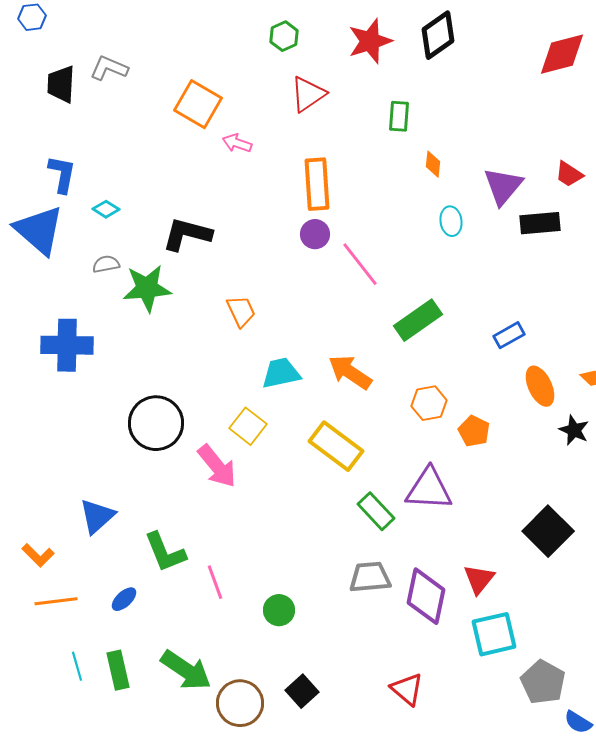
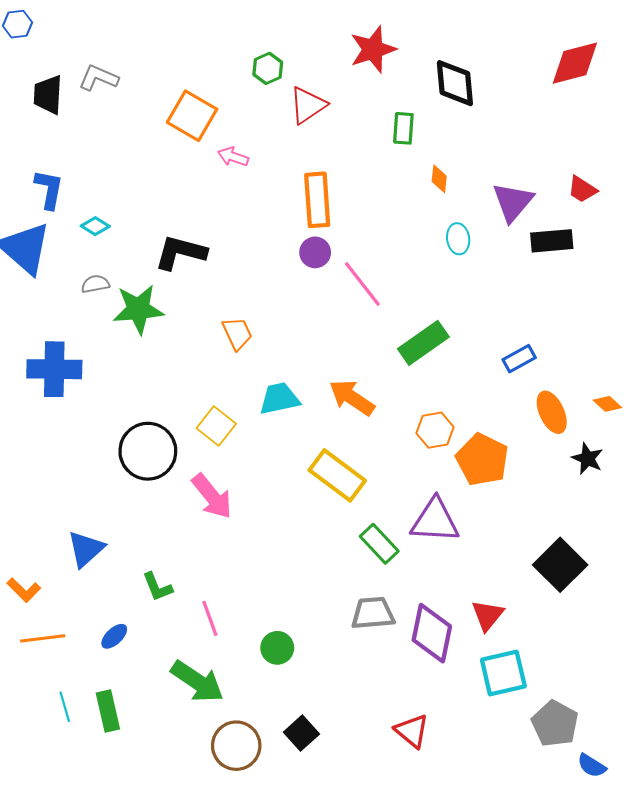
black diamond: (438, 35) -> (455, 83), moved, turned -60
green hexagon: (284, 36) -> (268, 68), moved
yellow square: (248, 426) -> (216, 426), moved
orange pentagon: (474, 431) -> (482, 460), size x1.6
green L-shape: (165, 552) -> (157, 587), size x0.7
green arrow: (186, 670) -> (197, 682), moved

